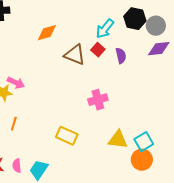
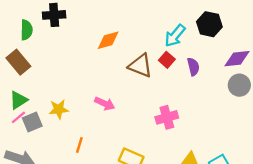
gray circle: (156, 26) -> (239, 85), moved
pink arrow: (16, 83) -> (105, 104), moved
orange line: (14, 124) -> (79, 145), moved

